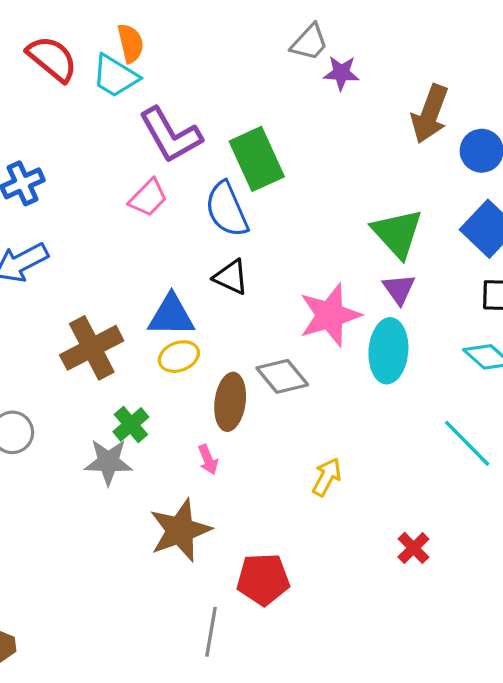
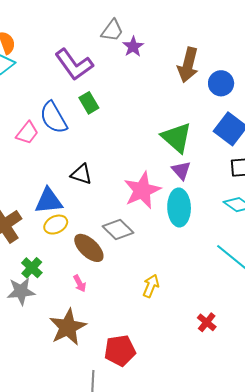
purple star: (341, 73) -> (133, 47), turned -30
purple L-shape: (171, 135) -> (74, 64), moved
green rectangle: (257, 159) -> (89, 103), size x0.6
blue semicircle: (227, 209) -> (53, 118), moved
brown ellipse: (230, 402) -> (89, 248), turned -48

